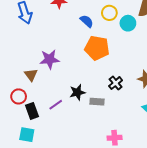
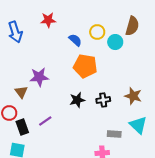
black cross: (116, 83) -> (103, 100), turned 32
black star: (77, 92) -> (77, 100), moved
gray rectangle: (97, 102) -> (114, 134), moved

